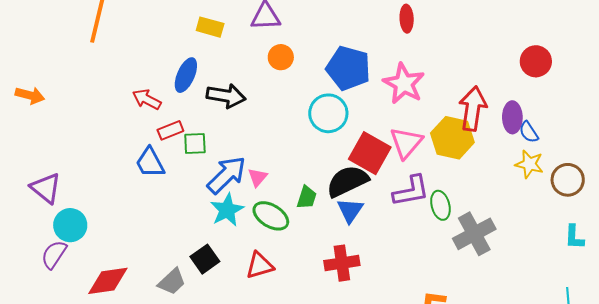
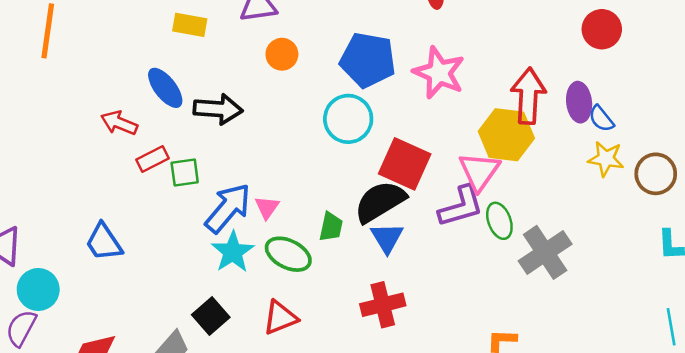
blue ellipse: (186, 75) -> (165, 88), turned -56
pink triangle: (406, 143) -> (479, 171), moved
blue trapezoid: (150, 163) -> (104, 242), moved

